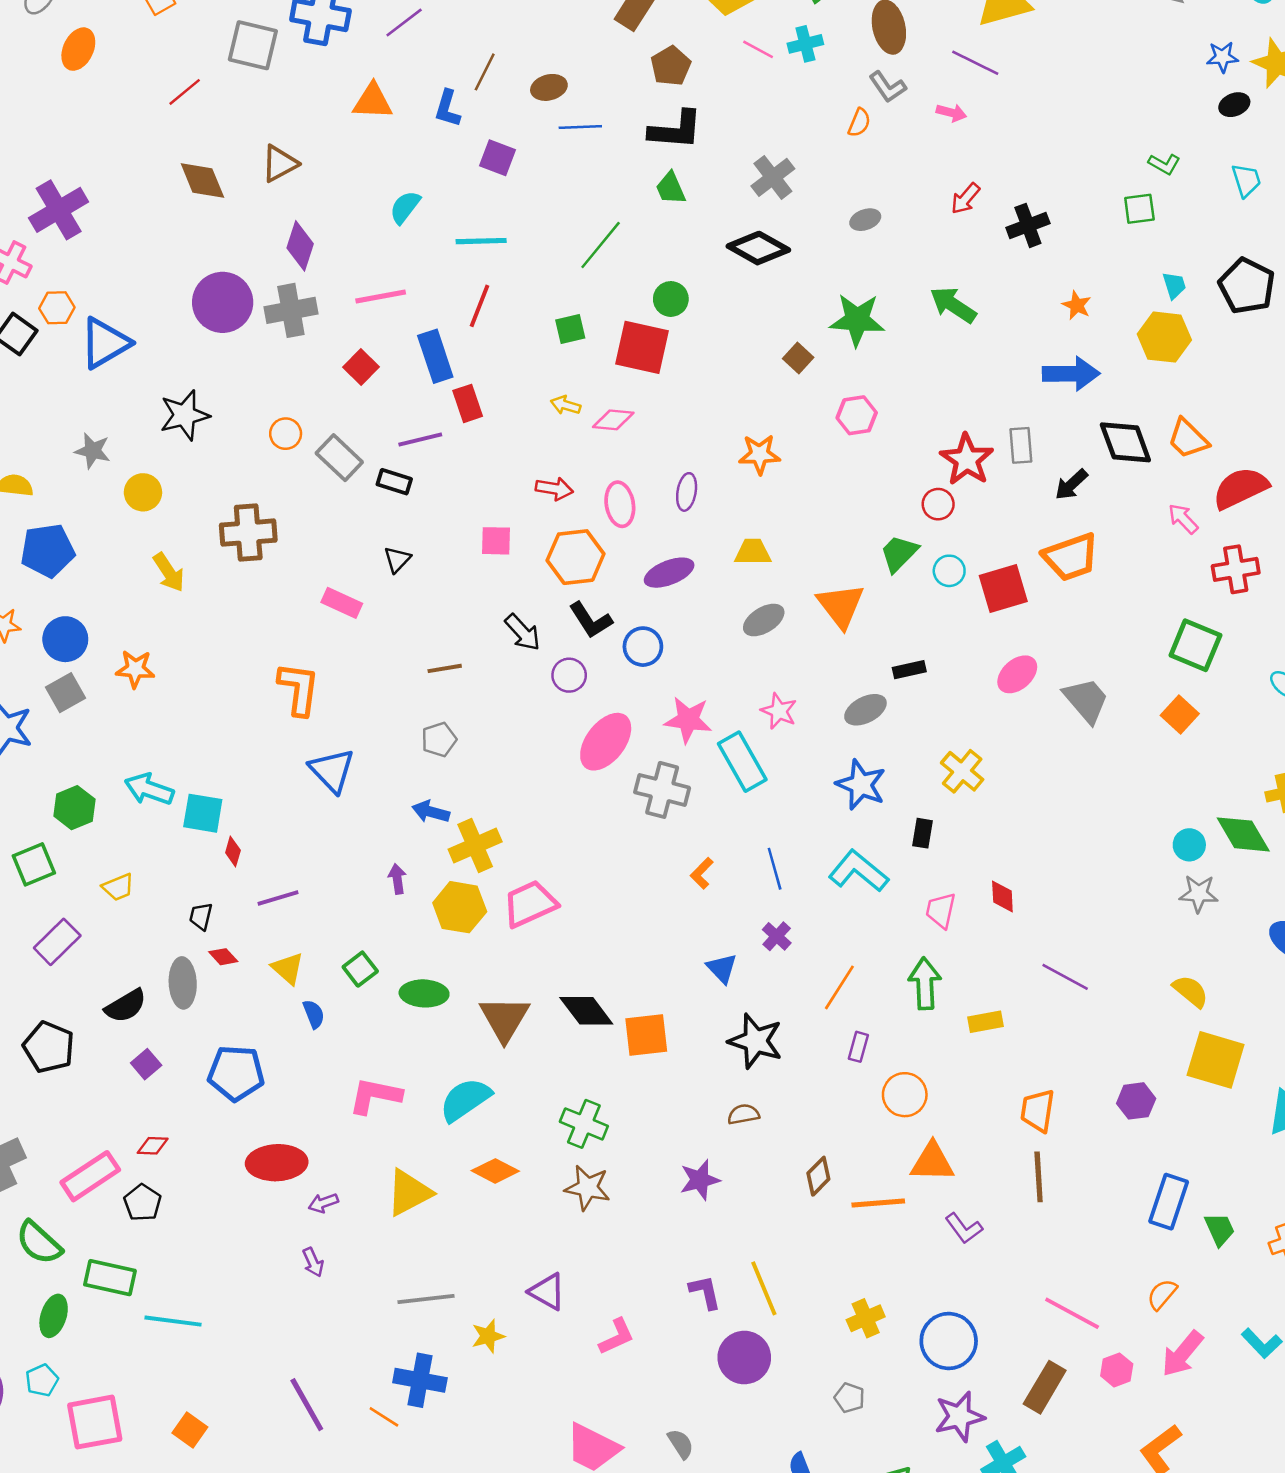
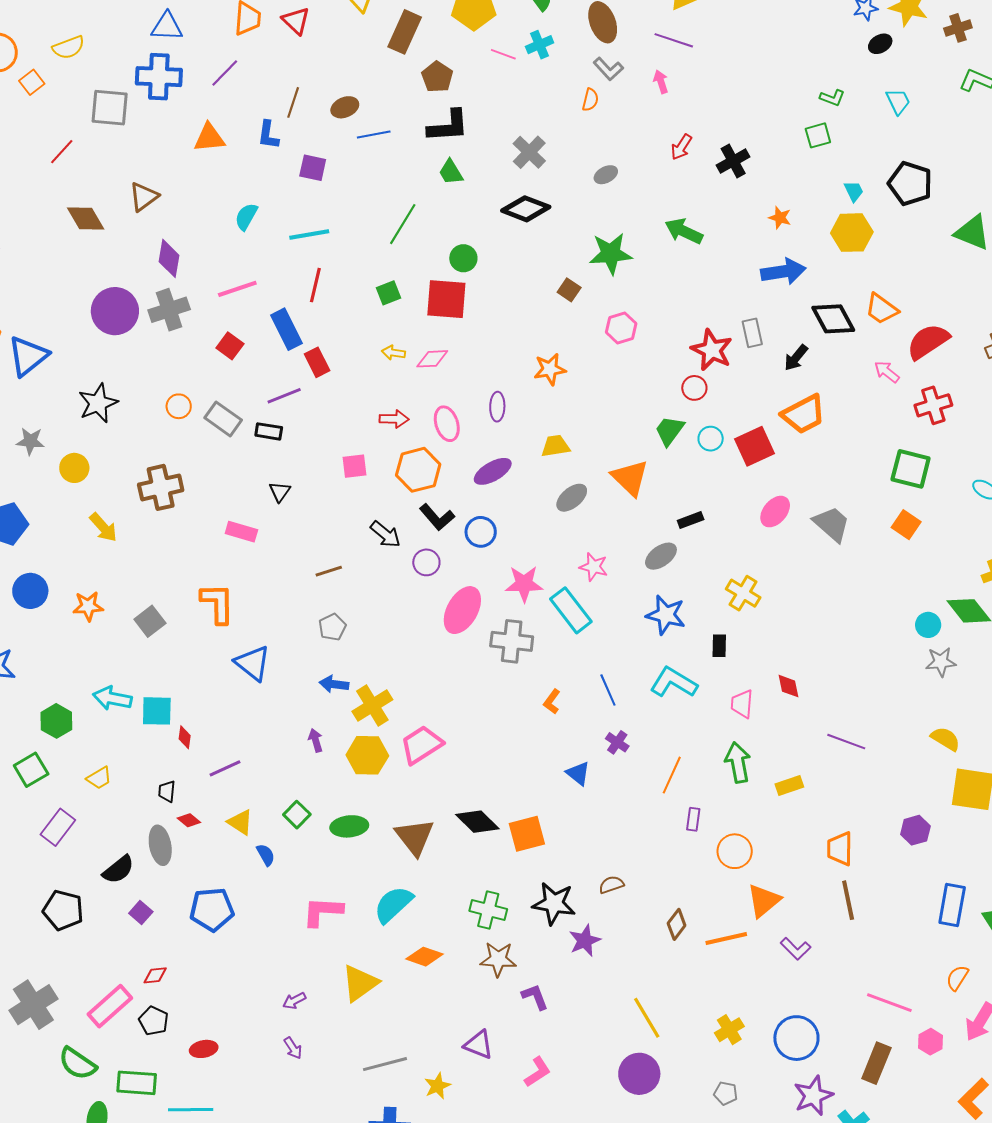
pink arrow: (951, 113) -> (661, 82), turned -115
gray square: (65, 693) -> (150, 621), moved
black star: (756, 1041) -> (554, 903), moved
orange triangle: (932, 1162) -> (764, 901), turned -33
red ellipse: (277, 1163) -> (204, 1049), moved, size x0.6
purple L-shape: (705, 1292) -> (535, 997), moved

